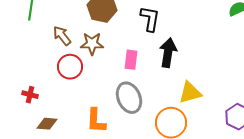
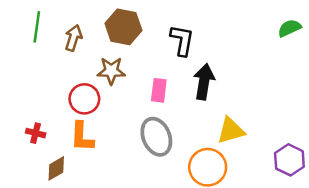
brown arrow: (62, 36) -> (73, 38), moved, turned 55
orange L-shape: (96, 121) -> (82, 137), moved
brown diamond: (47, 124) -> (56, 168), turned -35

